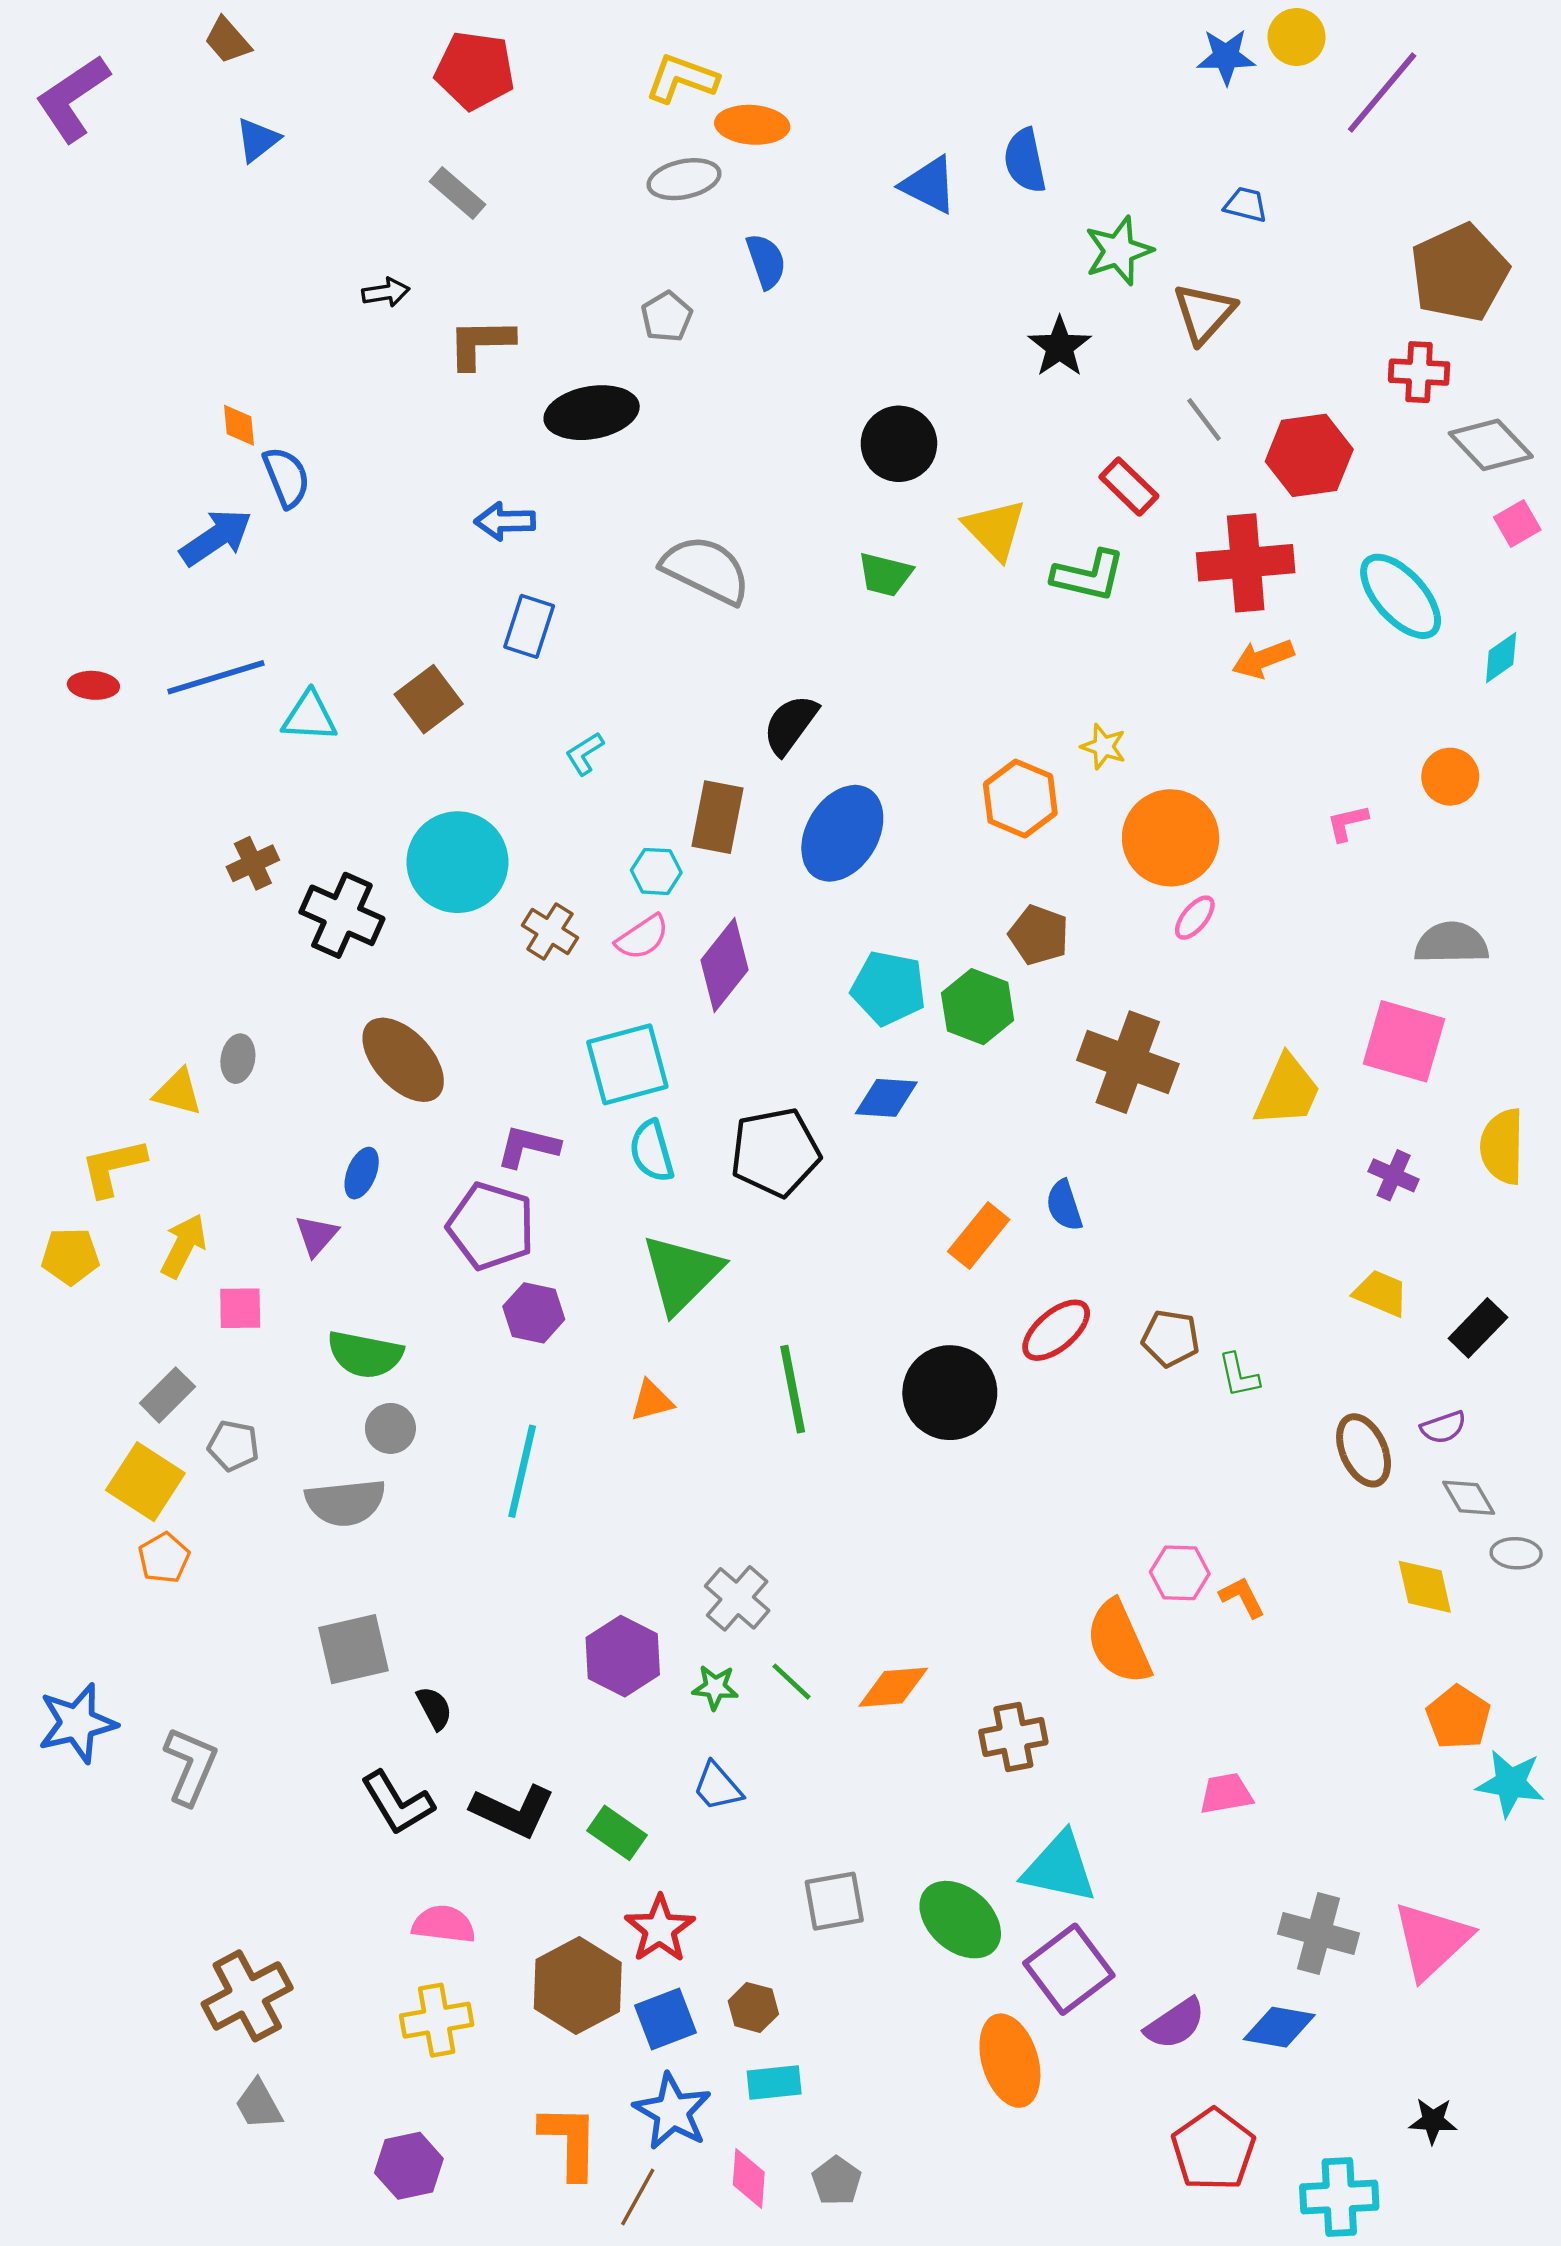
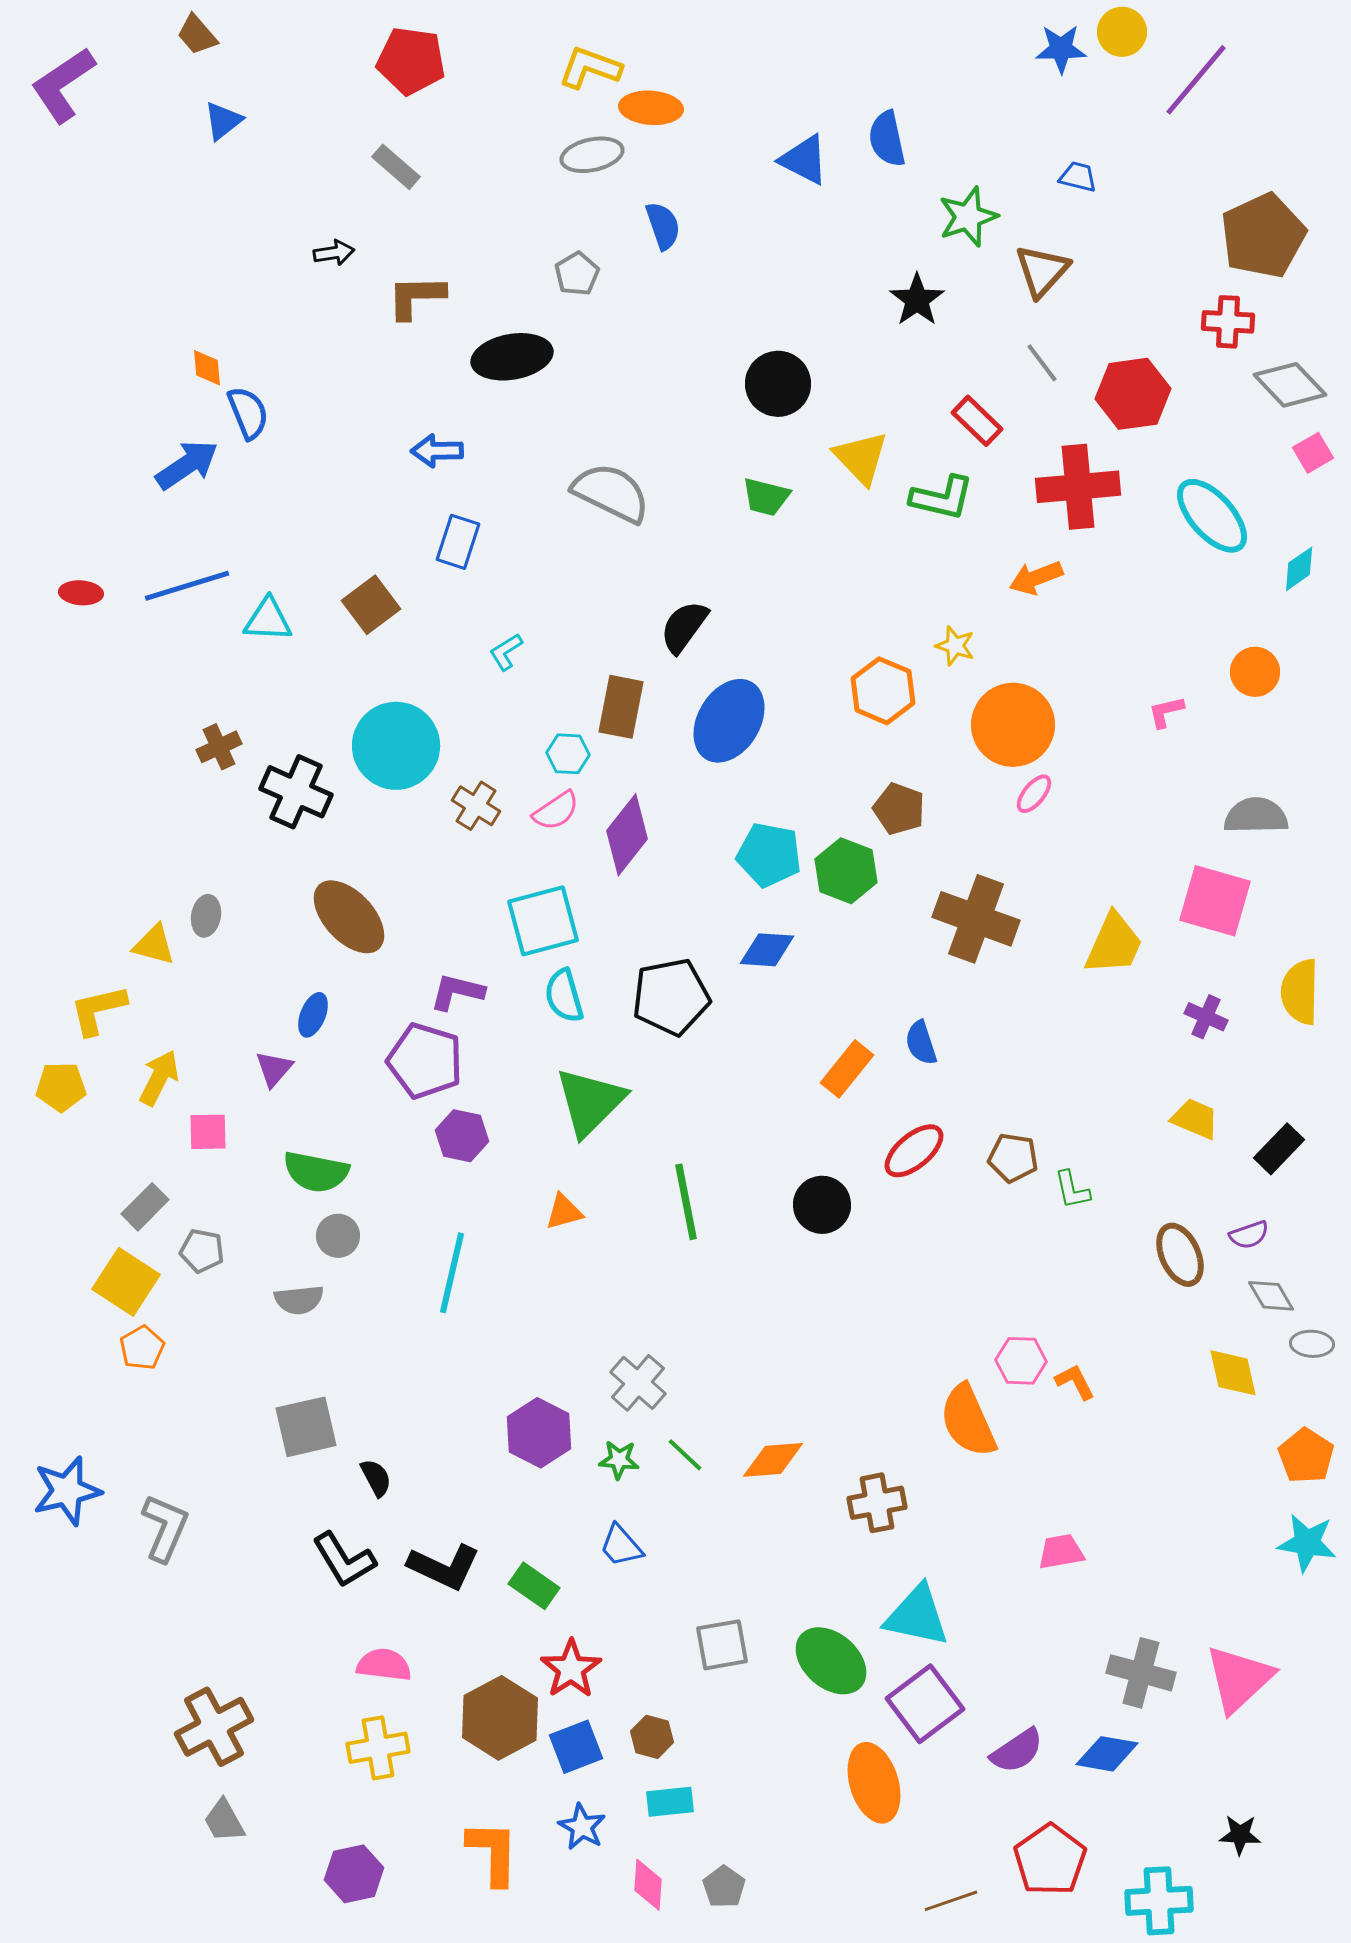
orange arrow: (1263, 659) -> (1036, 578), moved
black circle: (950, 1393) -> (822, 1205), size x0.7
gray semicircle: (345, 1502) -> (299, 1300), size x0.7
orange pentagon: (1458, 1717) -> (1306, 1456), moved
blue star: (672, 2111) -> (582, 1827), size x0.7
brown line: (638, 2197) -> (951, 1901), moved, turned 42

